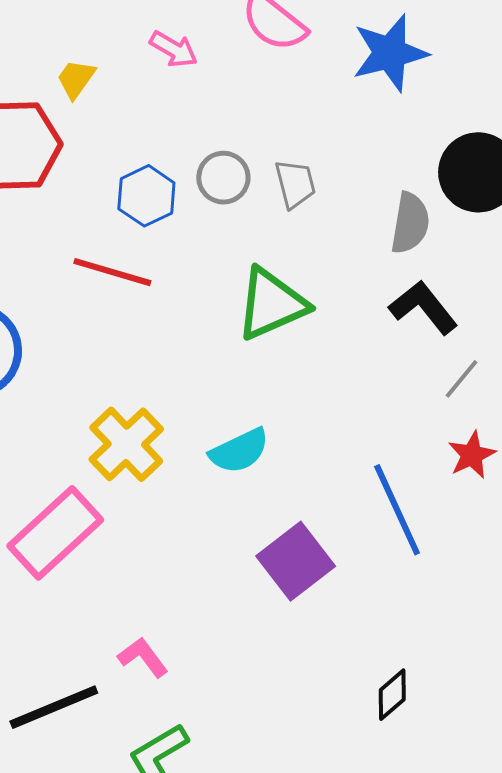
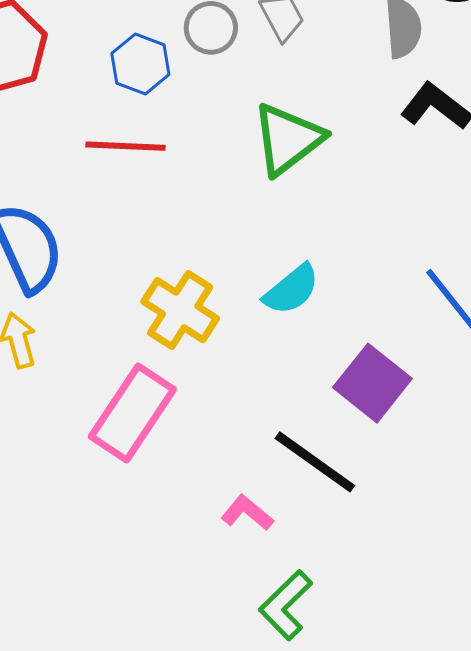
black line: (54, 707) -> (315, 462), moved, turned 72

